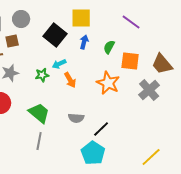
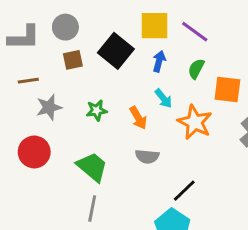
purple line: (131, 22) -> (195, 32), moved
brown square: (12, 41) -> (73, 60), moved
cyan arrow: (59, 64) -> (164, 98), moved, turned -104
gray semicircle: (76, 118) -> (147, 156), moved

